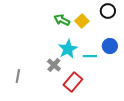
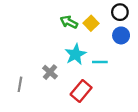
blue circle: (110, 46) -> (121, 35), moved
gray cross: (54, 65) -> (50, 72), moved

